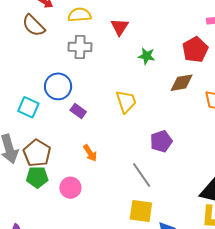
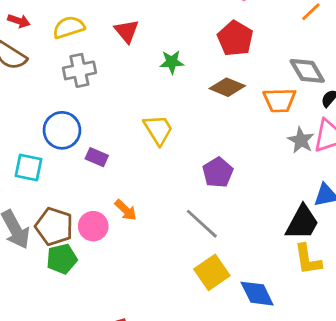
brown diamond: (182, 83) -> (227, 87), turned 45
pink circle: (70, 188) -> (93, 226), moved
yellow square: (141, 211) -> (212, 272), turned -30

